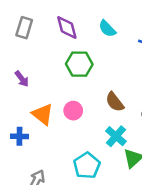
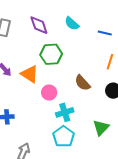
orange triangle: (43, 114) -> (30, 74), moved
cyan cross: (116, 136) -> (65, 112), moved, turned 36

